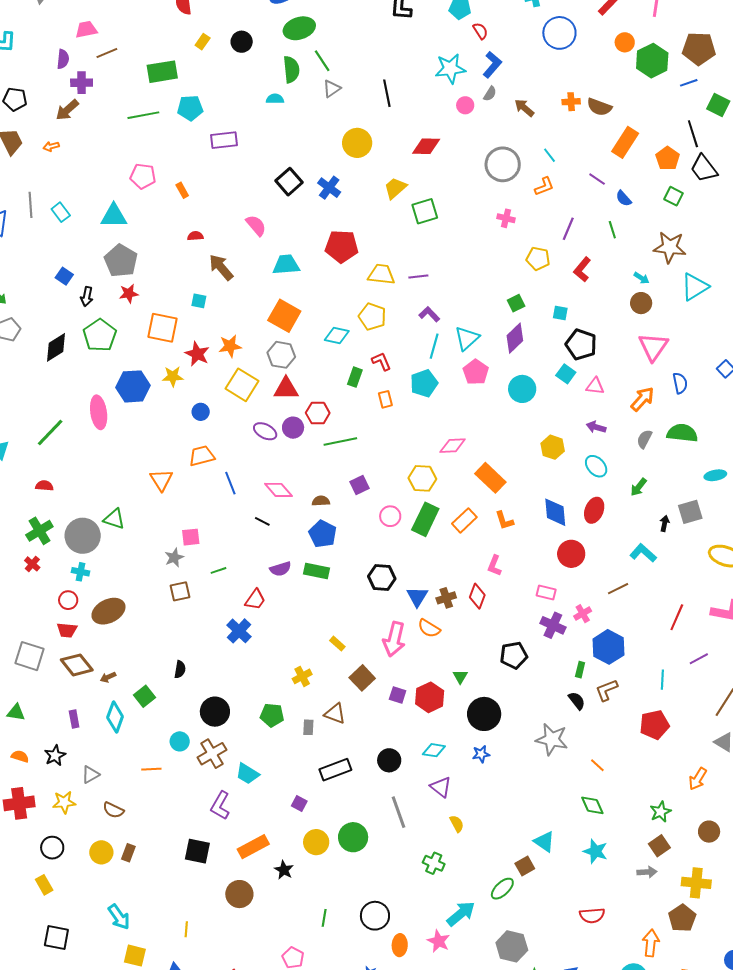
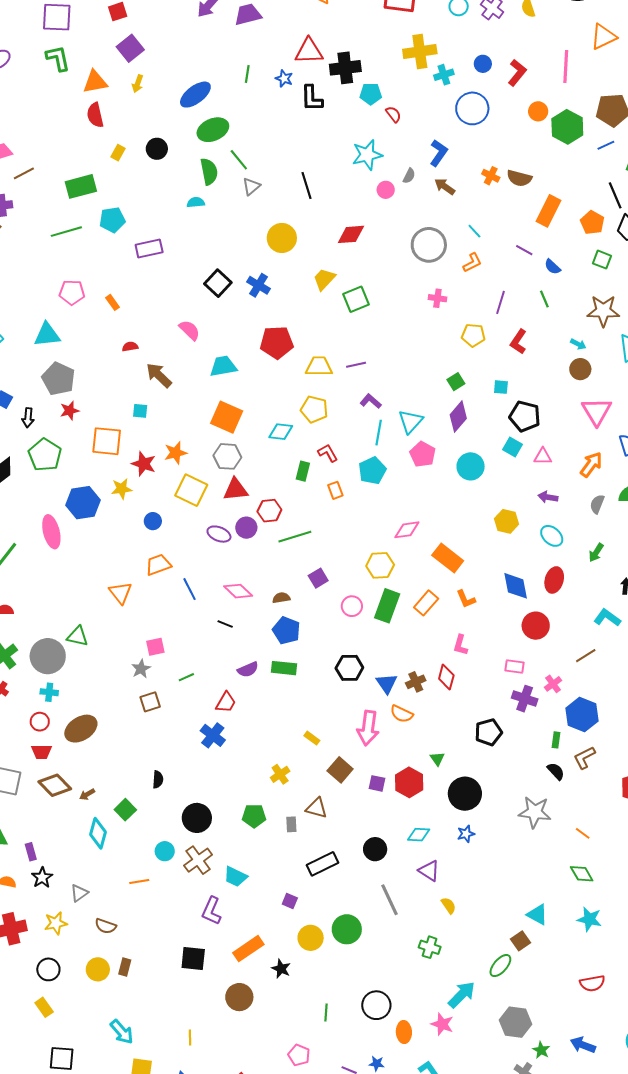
blue L-shape: (492, 65) -> (439, 153), moved
orange cross: (571, 102) -> (491, 176), turned 36
purple rectangle: (74, 719) -> (31, 852), moved

